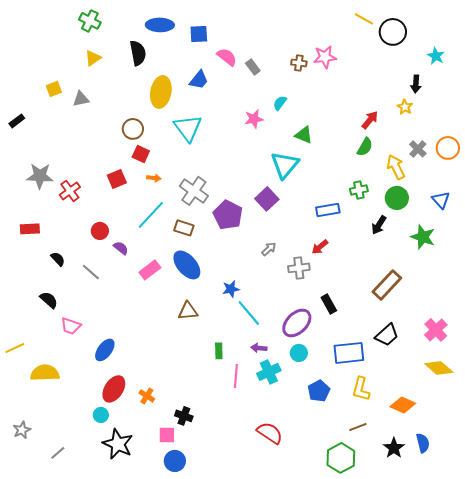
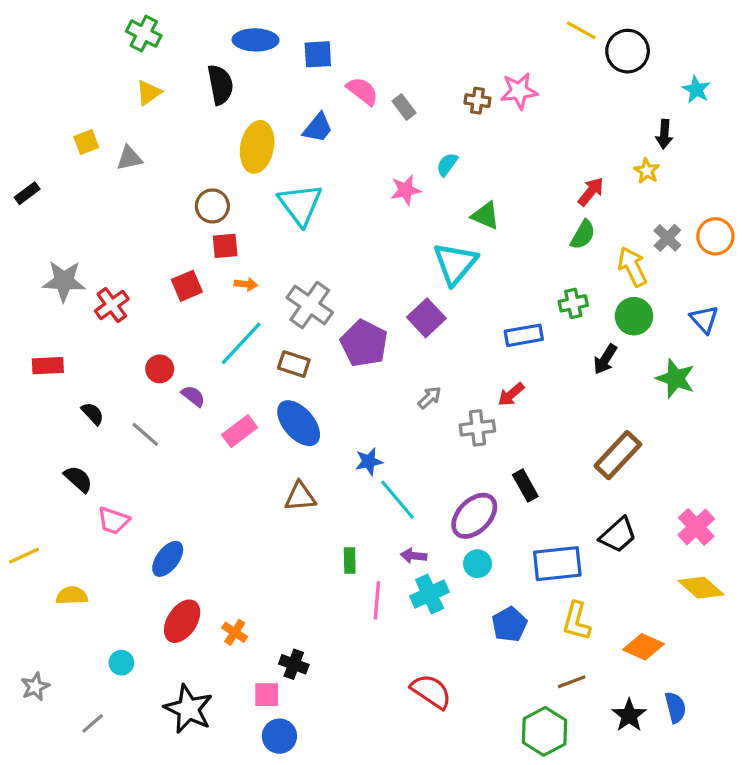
red square: (141, 154) -> (225, 246), turned -30
yellow semicircle: (45, 373) -> (72, 596), size x0.7
cyan circle: (101, 415) -> (121, 663), moved

